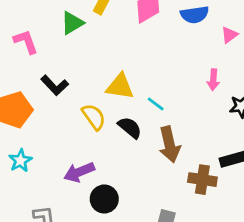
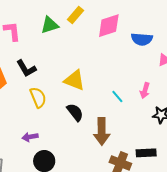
cyan line: (156, 104) -> (117, 96), moved
yellow semicircle: (94, 117) -> (38, 97), moved
purple arrow: (79, 172) -> (30, 137), size x0.7

